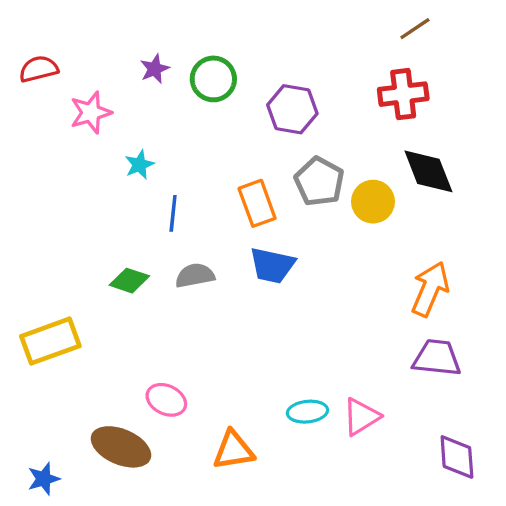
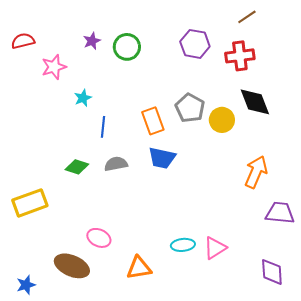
purple hexagon: (292, 109) -> (195, 44), moved
purple trapezoid: (437, 358) -> (280, 213), moved

